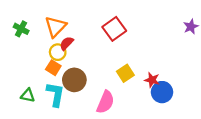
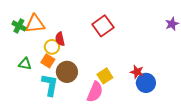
orange triangle: (55, 27) -> (35, 24), moved, turned 40
red semicircle: (67, 43) -> (60, 39), turned -56
yellow square: (125, 73) -> (105, 76), moved
green triangle: (28, 95) -> (25, 64), moved

